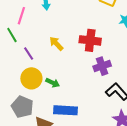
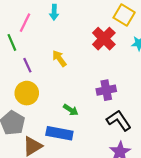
red cross: (90, 40) -> (104, 39), moved, turned 30
green arrow: (53, 83) -> (71, 110), moved

